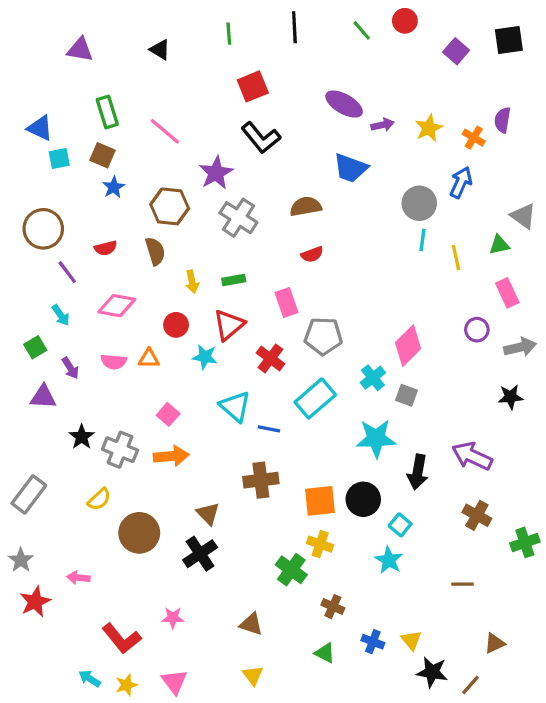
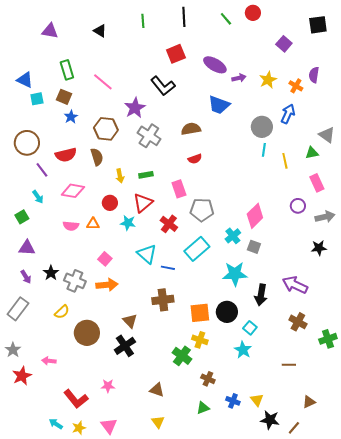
purple square: (456, 51) -> (284, 44), moved
red square: (253, 86) -> (176, 54), moved
red semicircle: (106, 248) -> (66, 155), size x1.5
purple arrow: (70, 368) -> (26, 277), moved
green triangle: (325, 653) -> (203, 408), turned -48

